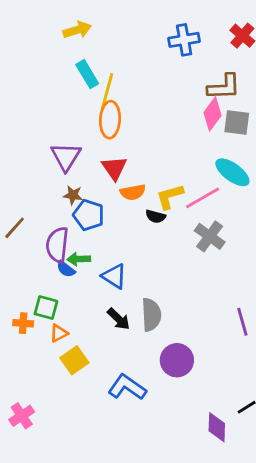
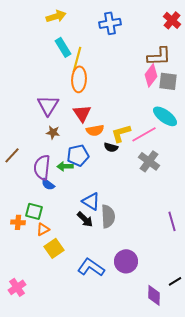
blue cross: (184, 40) -> (110, 23), moved
blue pentagon: (89, 215) -> (78, 155), moved, turned -30
green arrow: (79, 259) -> (65, 166), moved
blue triangle: (114, 276) -> (91, 201), moved
purple circle: (177, 360) -> (126, 261), moved

